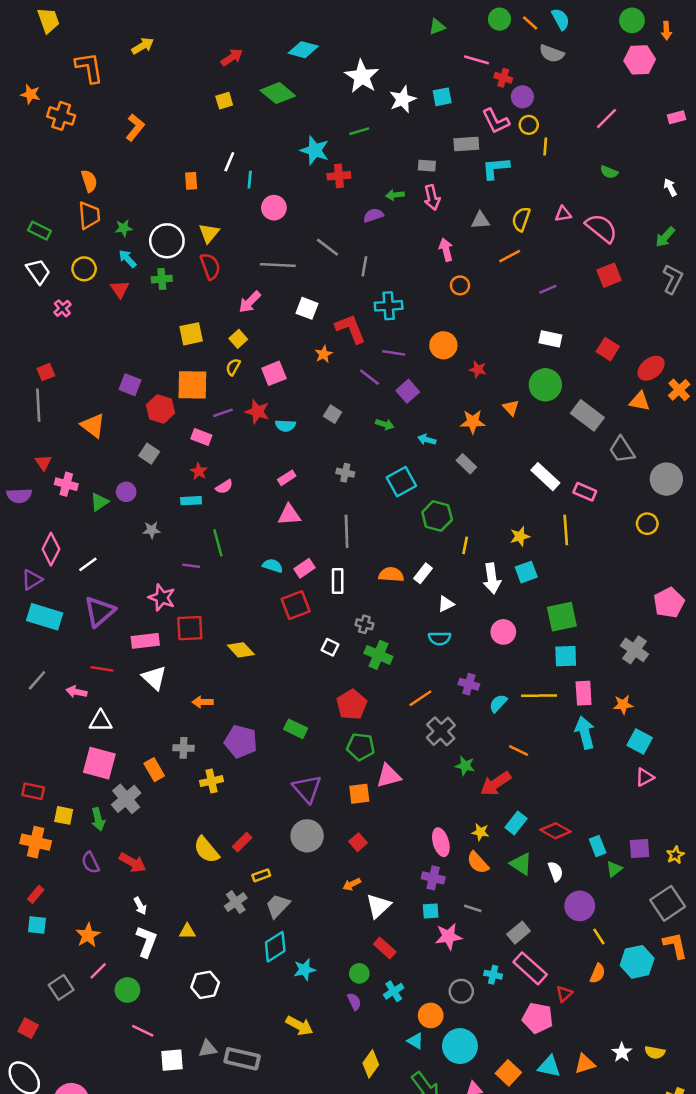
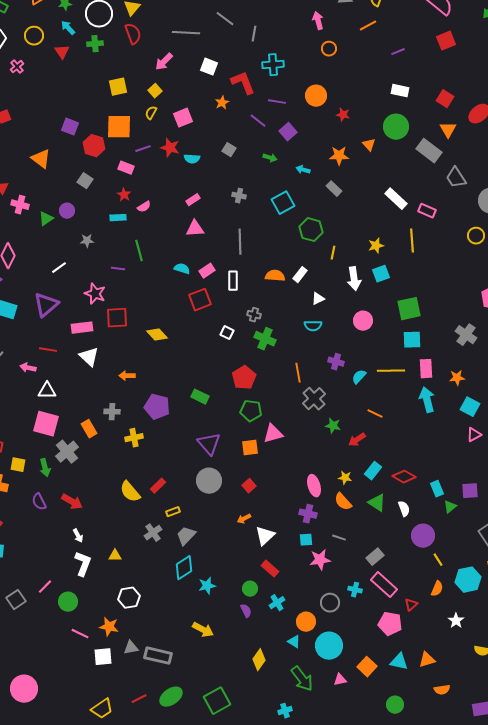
orange triangle: (640, 401) -> (448, 130), moved, turned 48
white line: (88, 564) -> (59, 268), moved
orange line: (420, 698) -> (298, 373), turned -66
red arrow: (496, 784) -> (357, 440), size x0.7
orange star: (88, 935) -> (109, 627), moved, turned -30
white star: (622, 1052) -> (456, 621), moved

